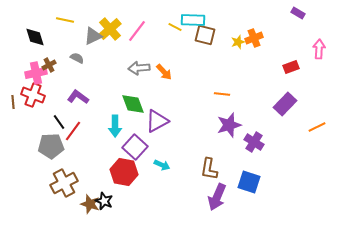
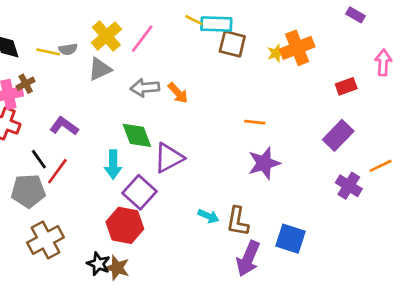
yellow line: (65, 20) -> (48, 52), moved
yellow line: (175, 27) -> (194, 20), moved
gray triangle: (93, 36) -> (100, 69), moved
orange cross: (254, 38) -> (297, 48), size x1.4
gray semicircle: (77, 58) -> (68, 49), moved, turned 144
purple cross: (254, 142) -> (349, 186), moved
cyan arrow: (162, 165) -> (208, 216), moved
brown star: (90, 204) -> (117, 268), moved

